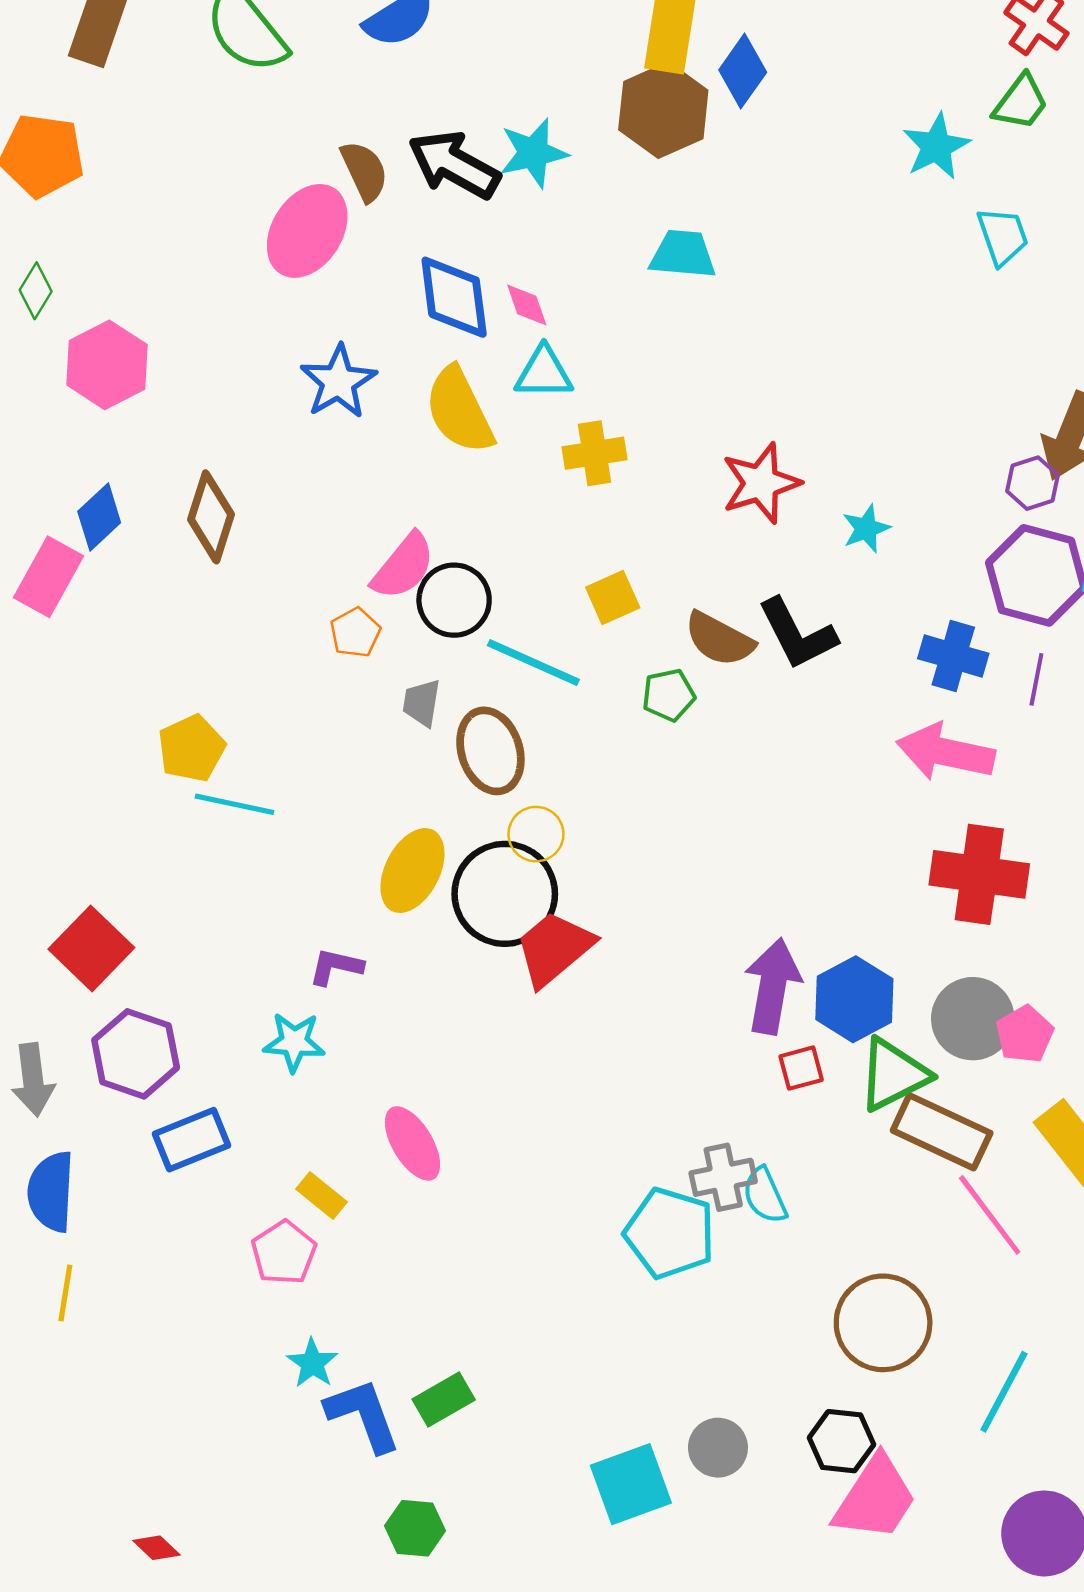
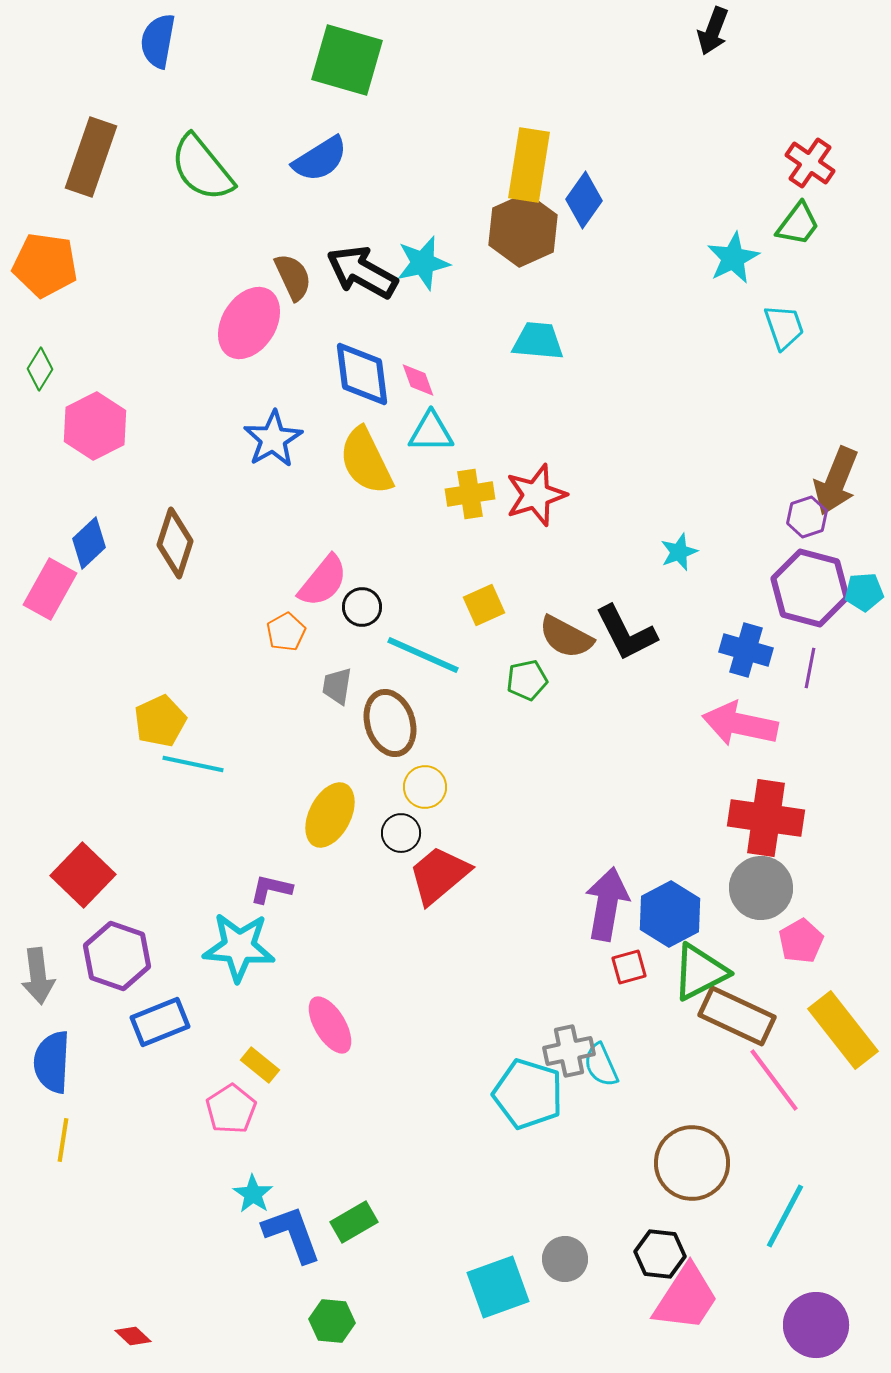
red star: (761, 483) -> (536, 495), moved
black circle: (454, 600) -> (362, 607), size x0.7
black circle: (505, 894) -> (401, 833), size x0.5
gray circle: (973, 1019) -> (761, 888), moved
cyan star: (294, 1042) -> (239, 947), size x1.5

